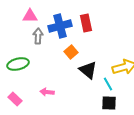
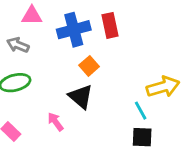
gray arrow: (38, 36) -> (18, 45), moved, turned -70
black triangle: (88, 70) -> (81, 97), moved
pink arrow: (47, 92) -> (56, 122), turned 48

